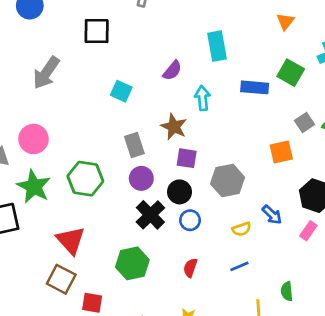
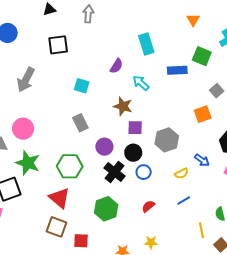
cyan arrow: (203, 98) -> (141, 83), turned -36
gray rectangle: (134, 145) -> (80, 123), moved
green hexagon: (85, 179) -> (70, 166), moved
red semicircle: (190, 268) -> (148, 206), turned 40

